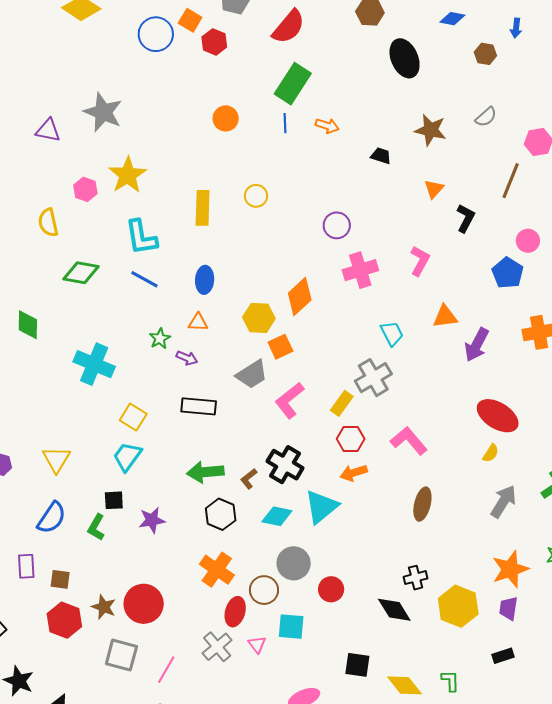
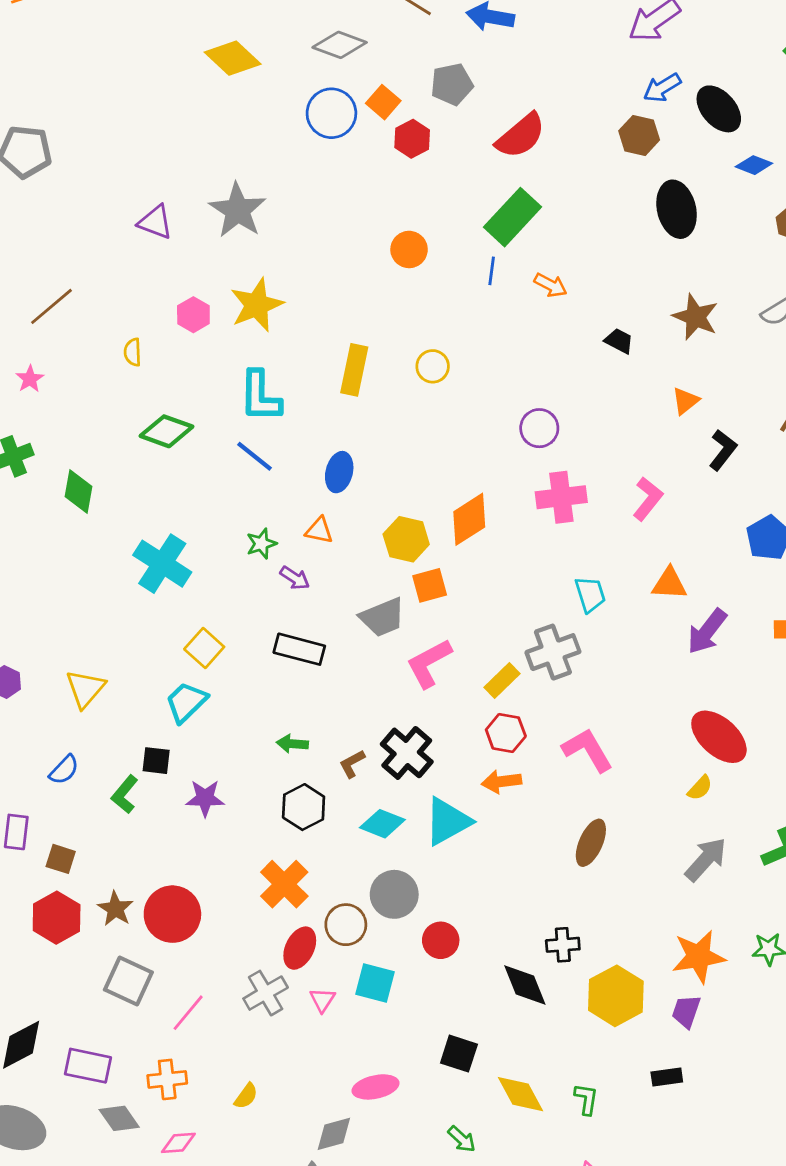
yellow semicircle: (48, 222) -> (133, 352), size x0.7
green arrow: (205, 472) -> (292, 744), size x0.6
blue semicircle: (52, 518) -> (64, 770), size x0.7

